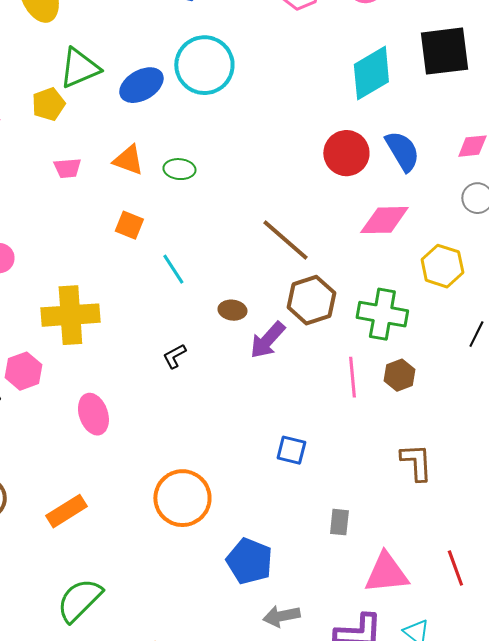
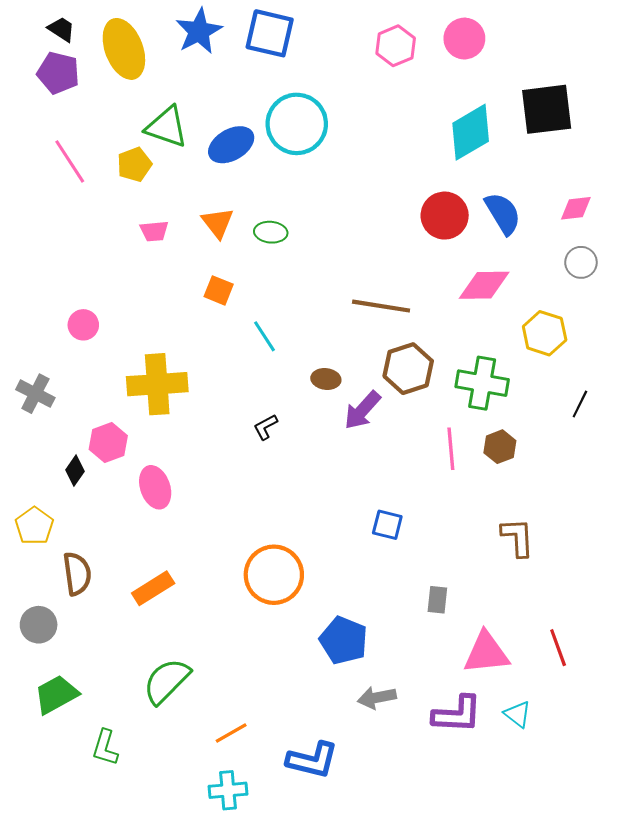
green triangle: (79, 68) -> (167, 127), turned 42
orange triangle: (128, 160) -> (218, 223), turned 32
brown line: (285, 240) -> (381, 306), turned -32
pink ellipse: (93, 414) -> (155, 487), moved

